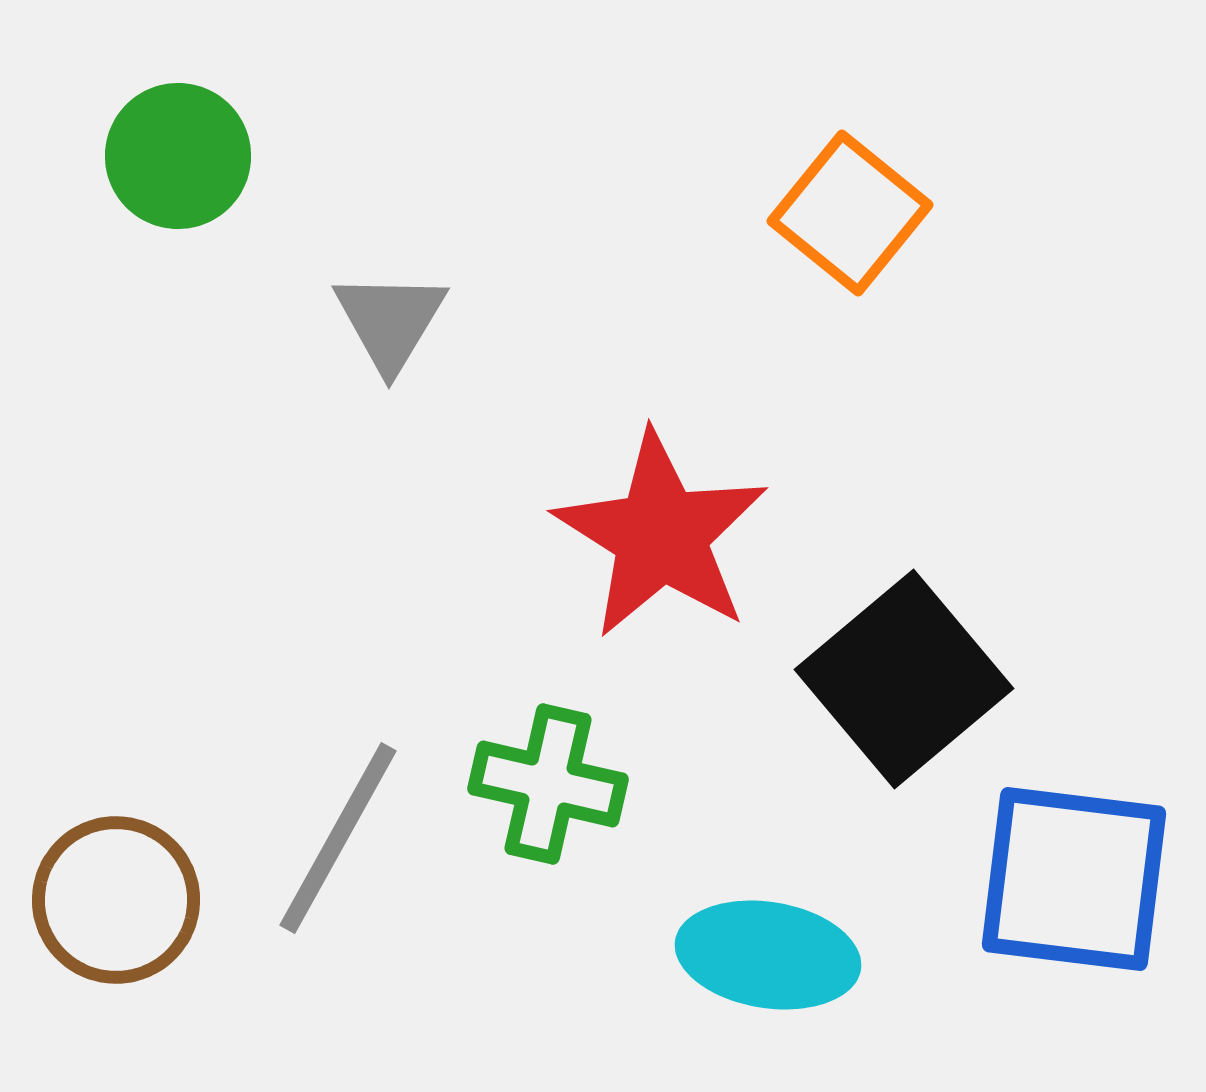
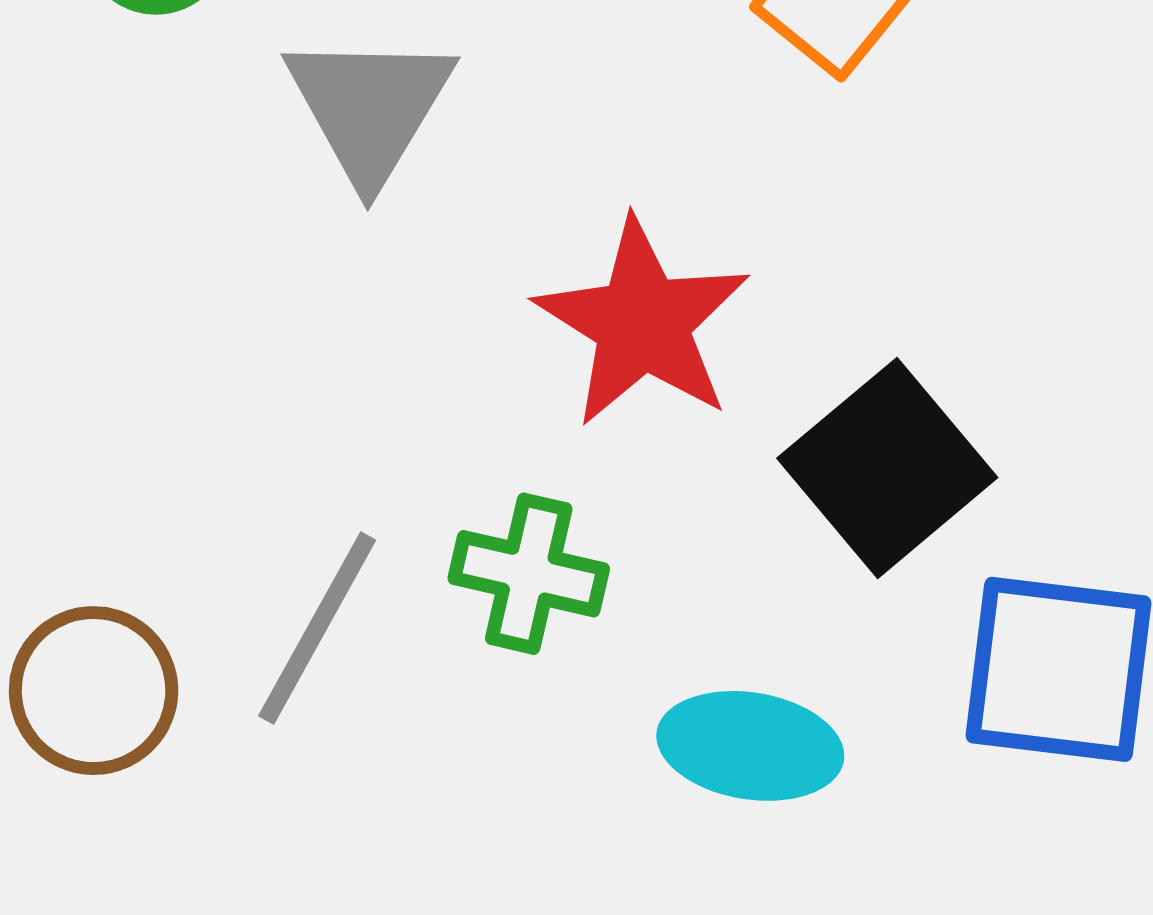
gray triangle: (390, 321) -> (370, 107), size x1.5

